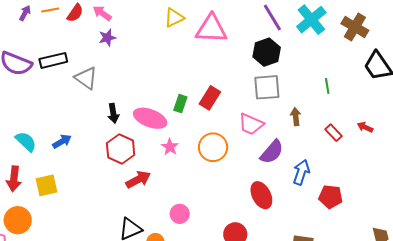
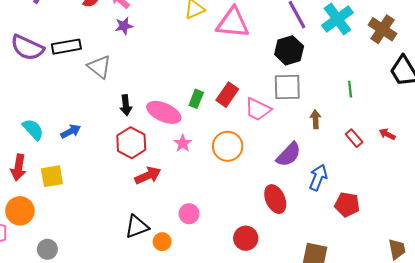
pink trapezoid: (251, 124) -> (258, 109), moved

